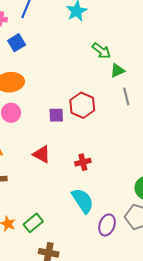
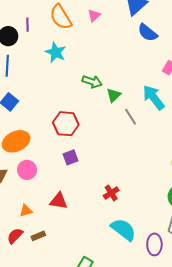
red hexagon: (82, 105) -> (66, 124), moved
red triangle: (42, 154) -> (59, 201), moved

